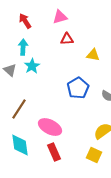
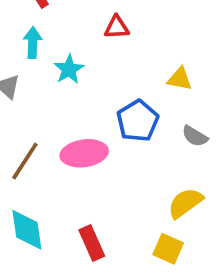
yellow triangle: (93, 55) -> (180, 79), moved
cyan star: (32, 66) -> (69, 69), moved
pink ellipse: (50, 127) -> (84, 153), moved, turned -35

